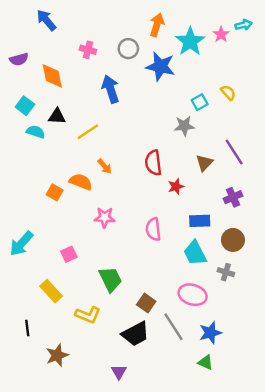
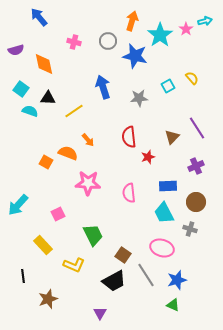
blue arrow: (111, 89) -> (103, 87), moved
gray star: (184, 126) -> (139, 98), moved
pink star: (105, 217) -> (88, 183), size x1.4

